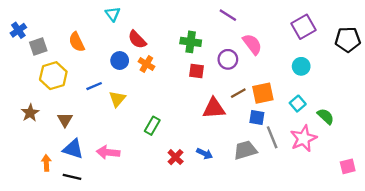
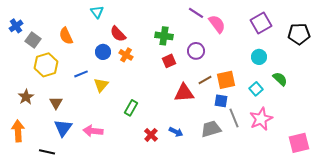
pink semicircle: (252, 44) -> (217, 24), moved
gray square: (38, 47) -> (33, 40), turned -35
red square: (196, 71) -> (169, 61), turned -32
green semicircle: (326, 116) -> (280, 79), moved
blue triangle: (73, 149) -> (63, 128), turned 48
orange arrow: (46, 163) -> (18, 131), moved, size x1.5
pink square: (348, 166) -> (299, 143), size x1.5
black line: (72, 177) -> (47, 152), moved

